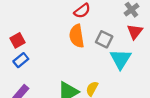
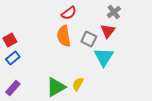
red triangle: (135, 32) -> (108, 31), moved

